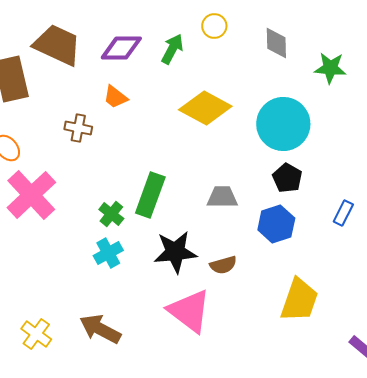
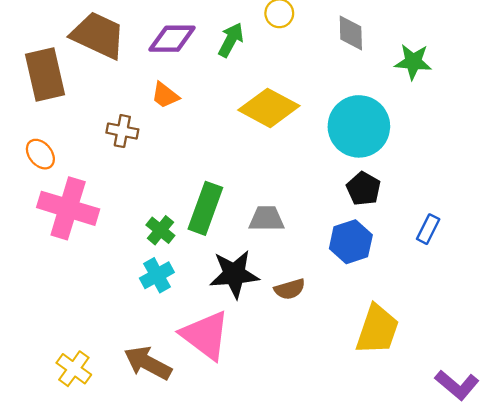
pink cross: (31, 195) -> (68, 208), turned -30
gray trapezoid: (222, 197) -> (267, 219), moved
pink triangle: (189, 311) -> (205, 335), moved

